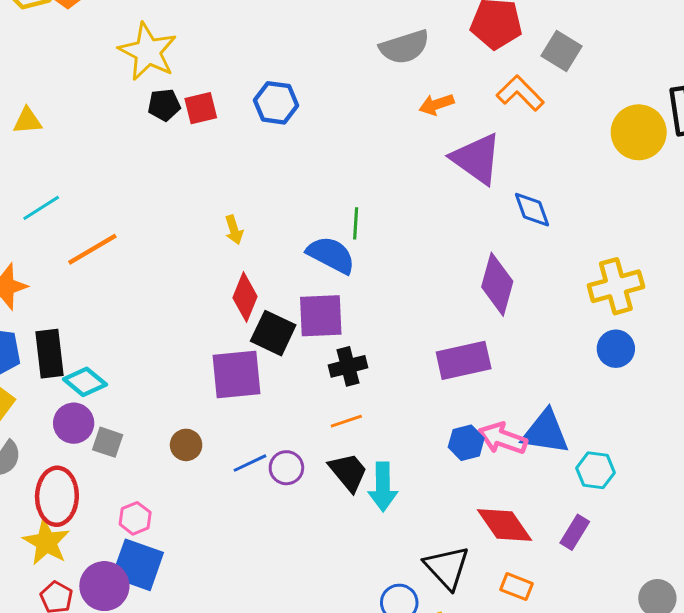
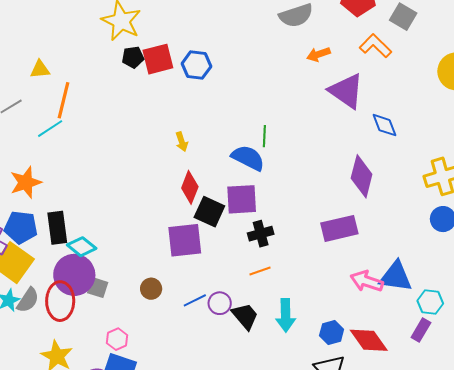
blue hexagon: (276, 103) -> (196, 65), moved
red square: (201, 108) -> (158, 59), size x1.4
orange line: (92, 249) -> (64, 100), moved, turned -45
purple circle: (74, 423) -> (74, 275), size x1.5
blue hexagon: (466, 443) -> (332, 332), moved
black trapezoid: (348, 472) -> (245, 316), moved
red ellipse: (57, 496) -> (60, 301), moved
purple rectangle: (575, 532) -> (421, 330), moved

